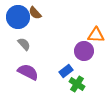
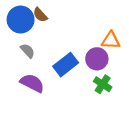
blue rectangle: (66, 71) -> (66, 65), moved, size x1.5
green cross: (77, 84) -> (103, 84), moved

